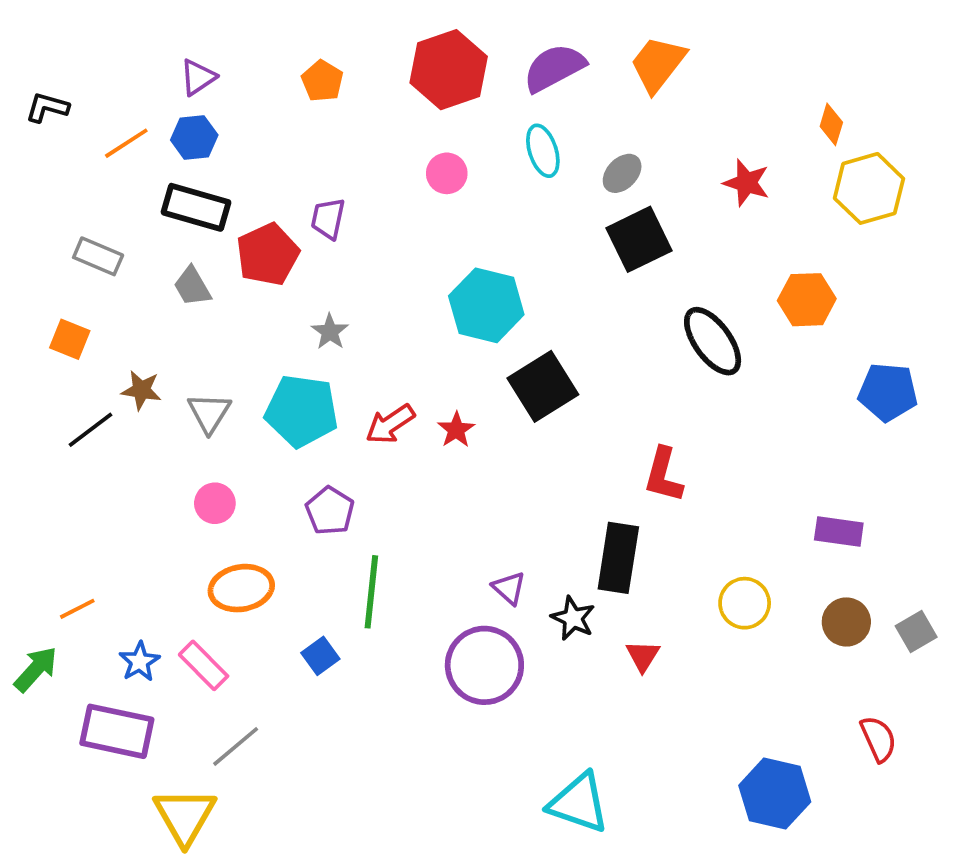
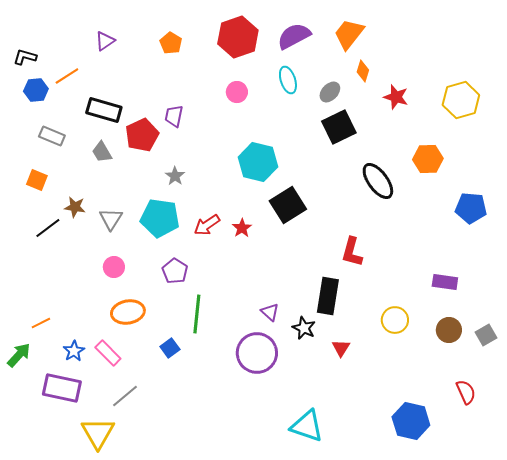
orange diamond: (831, 124) -> (363, 71), moved
blue hexagon: (194, 138) -> (36, 90), moved

